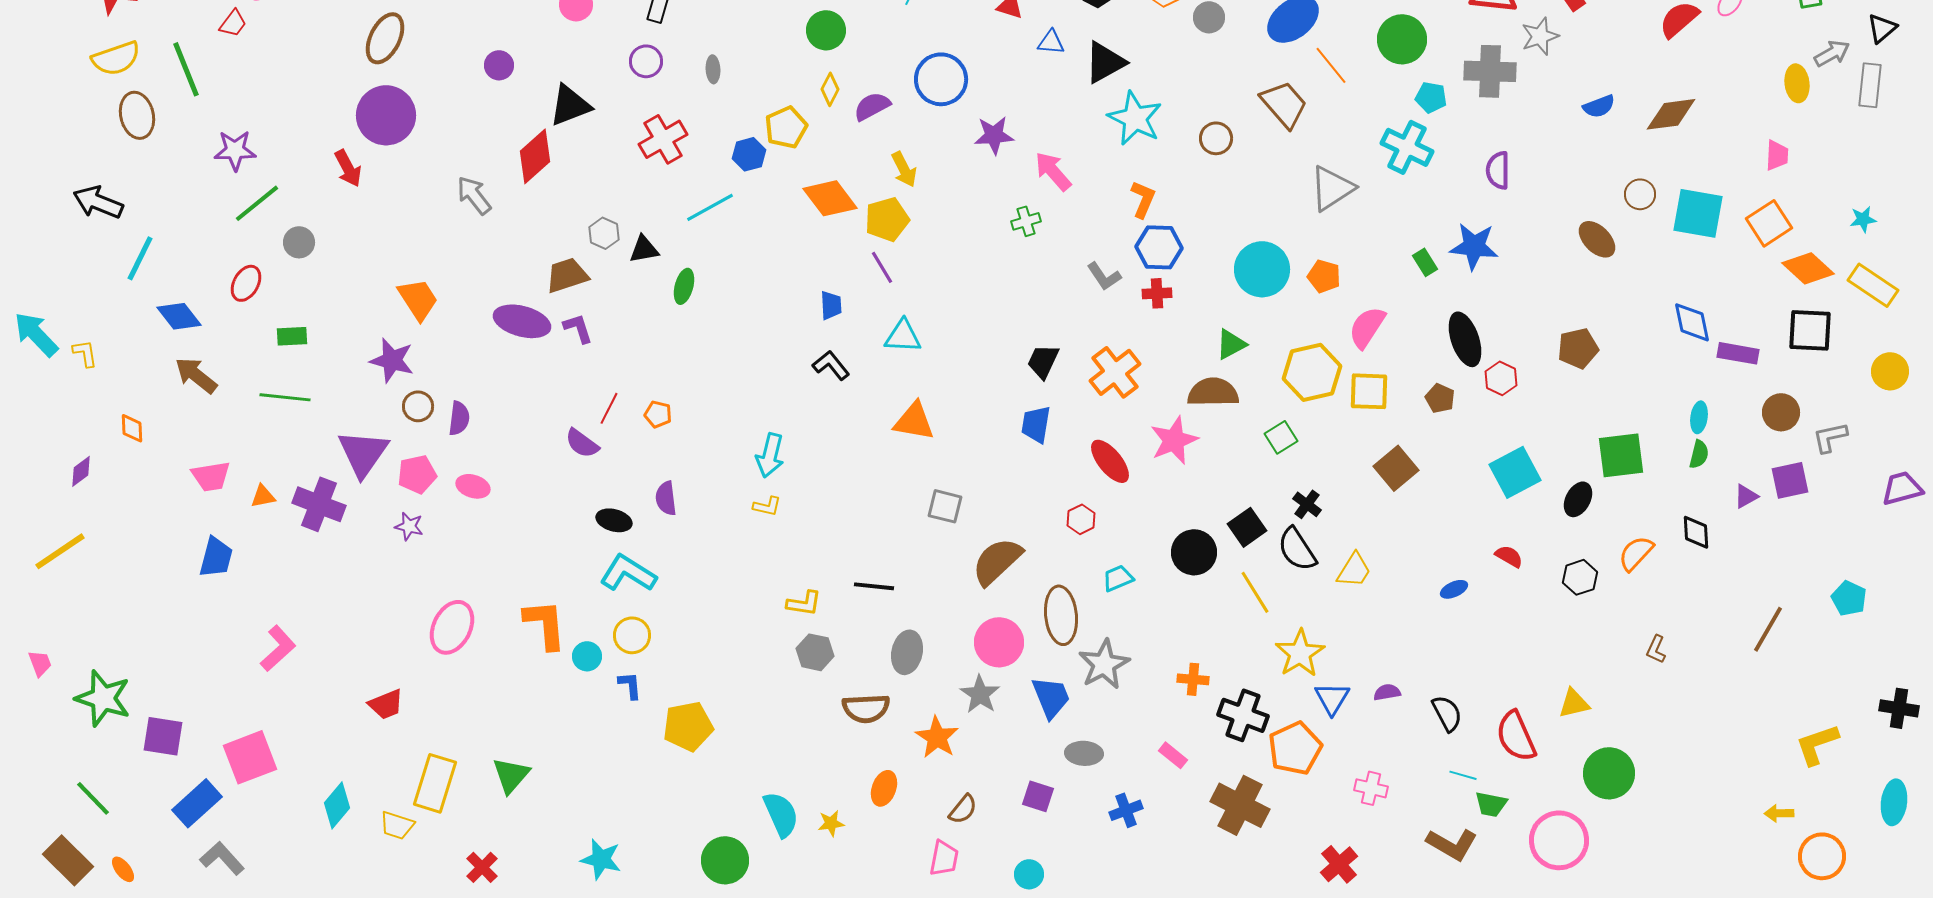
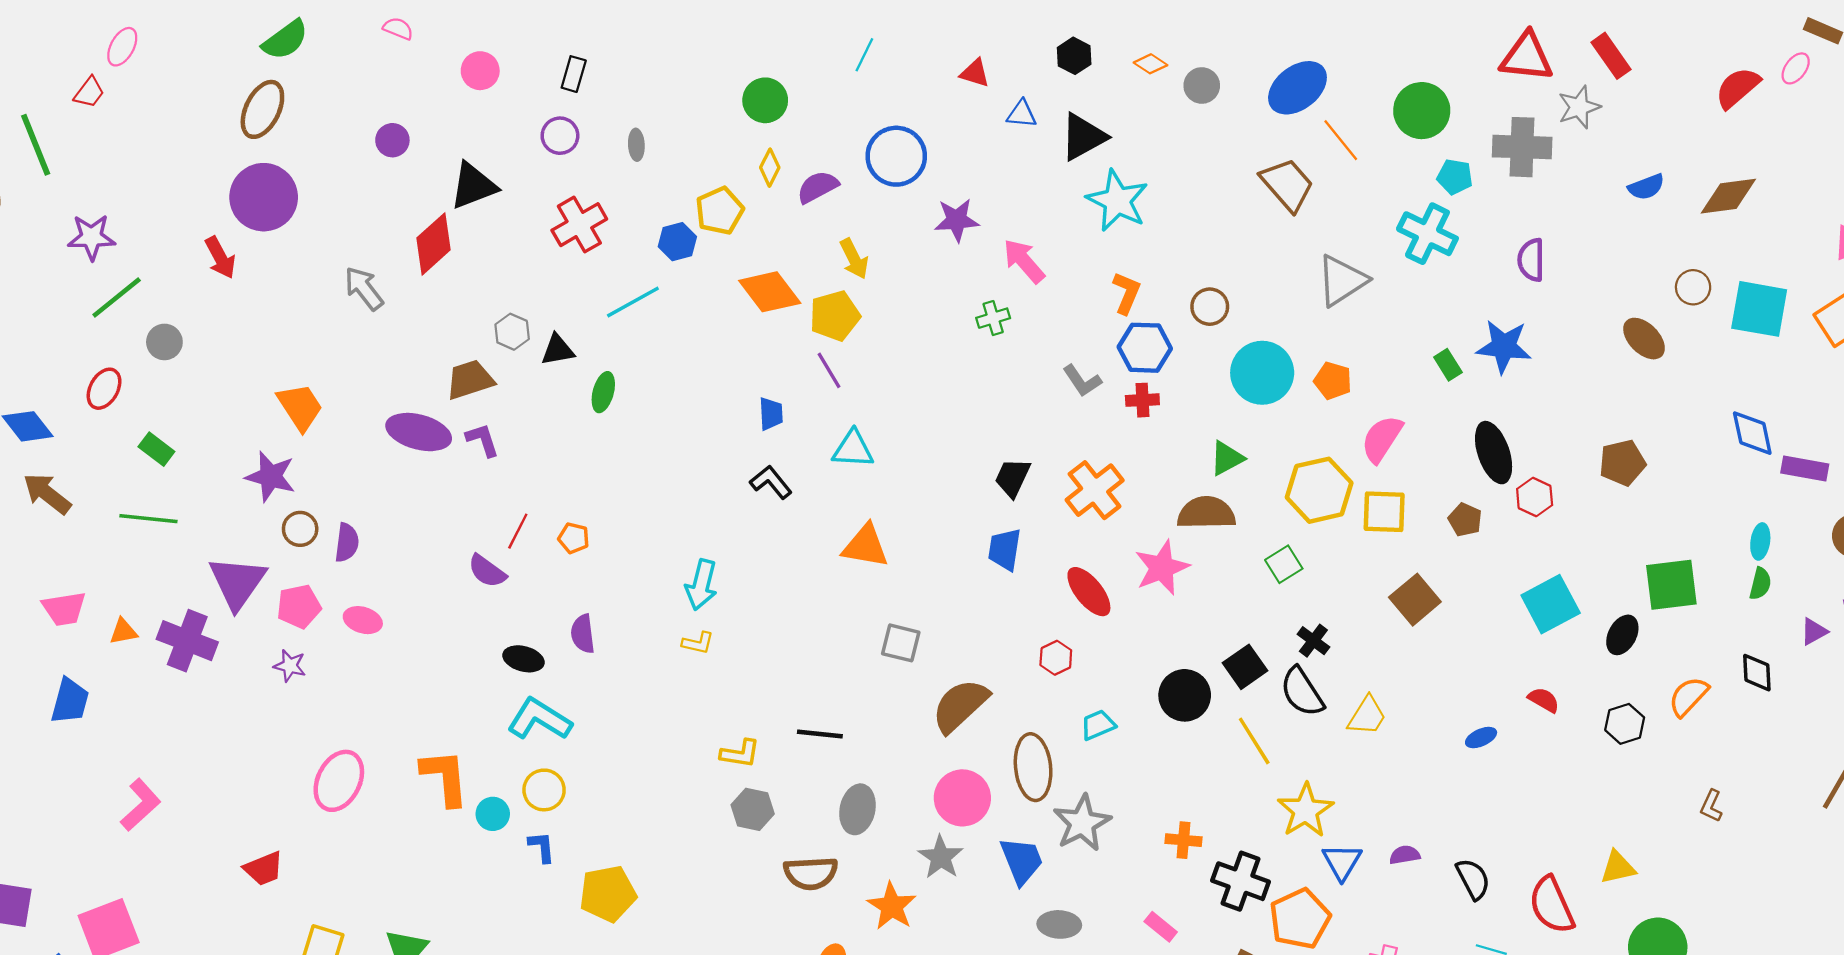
brown circle: (1216, 138) -> (1210, 307), moved
green rectangle: (292, 336) -> (156, 449), turned 40

